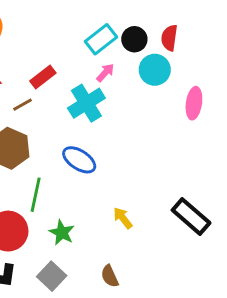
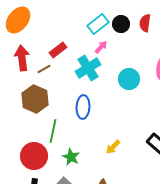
cyan circle: (155, 70) -> (129, 79), moved
blue ellipse: (79, 160) -> (83, 107), turned 60
yellow arrow: (123, 218) -> (113, 147), turned -98

